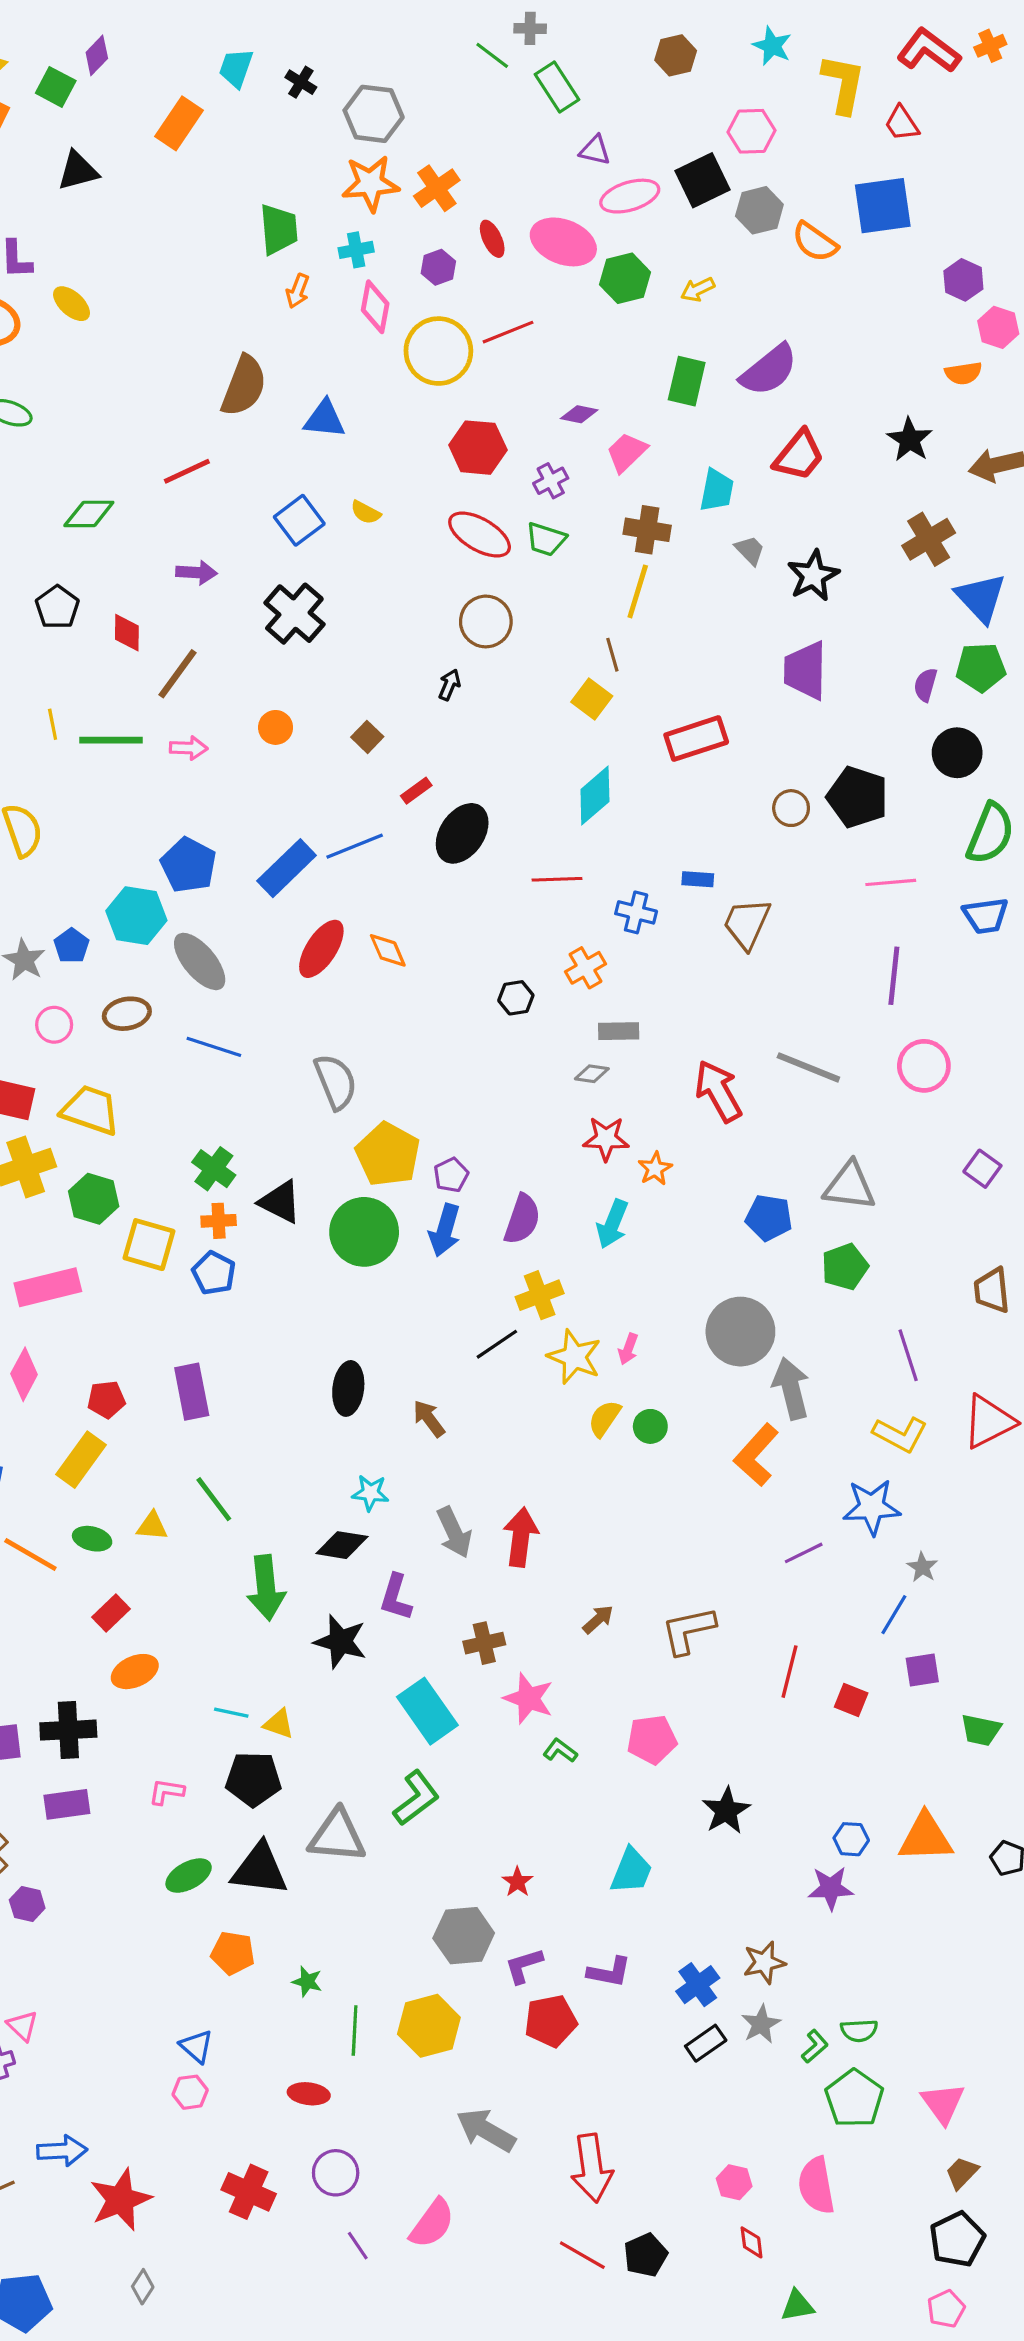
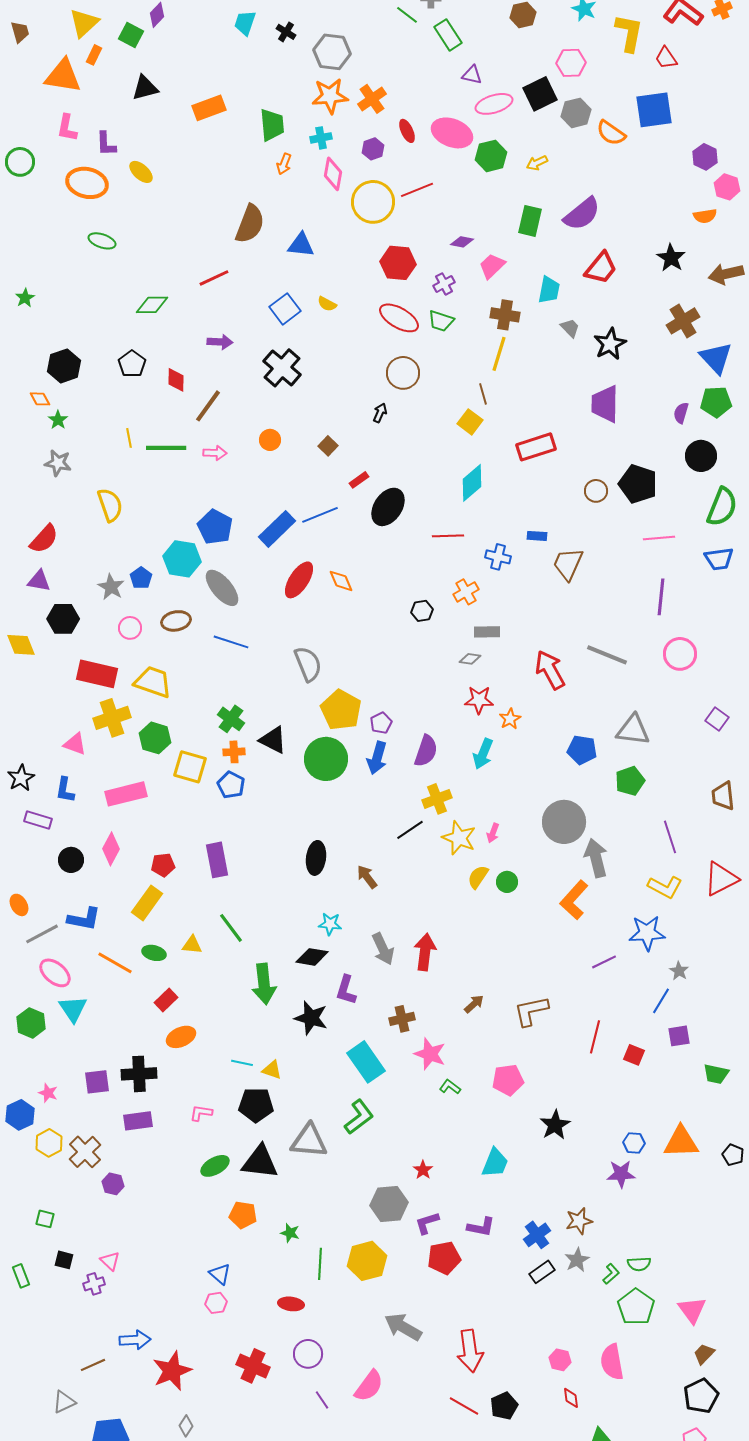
orange rectangle: (179, 123) -> (209, 108), moved, turned 36

